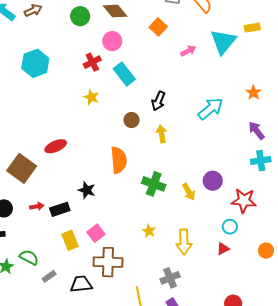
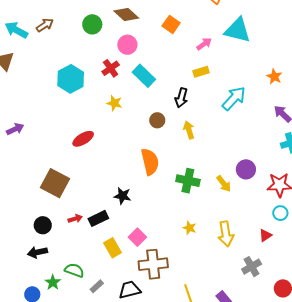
yellow rectangle: (252, 28) -> (201, 72), moved
cyan triangle: (223, 42) -> (237, 30), turned -48
cyan hexagon: (35, 63) -> (71, 79), moved
red ellipse: (56, 146) -> (83, 139), moved
cyan circle: (230, 227) -> (280, 213), moved
gray cross: (170, 278) -> (252, 267), moved

